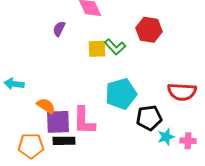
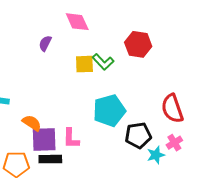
red semicircle: (182, 92) -> (172, 108), turned 68
pink L-shape: (84, 121) -> (71, 138), size x0.7
pink cross: (188, 141) -> (174, 143), moved, turned -35

